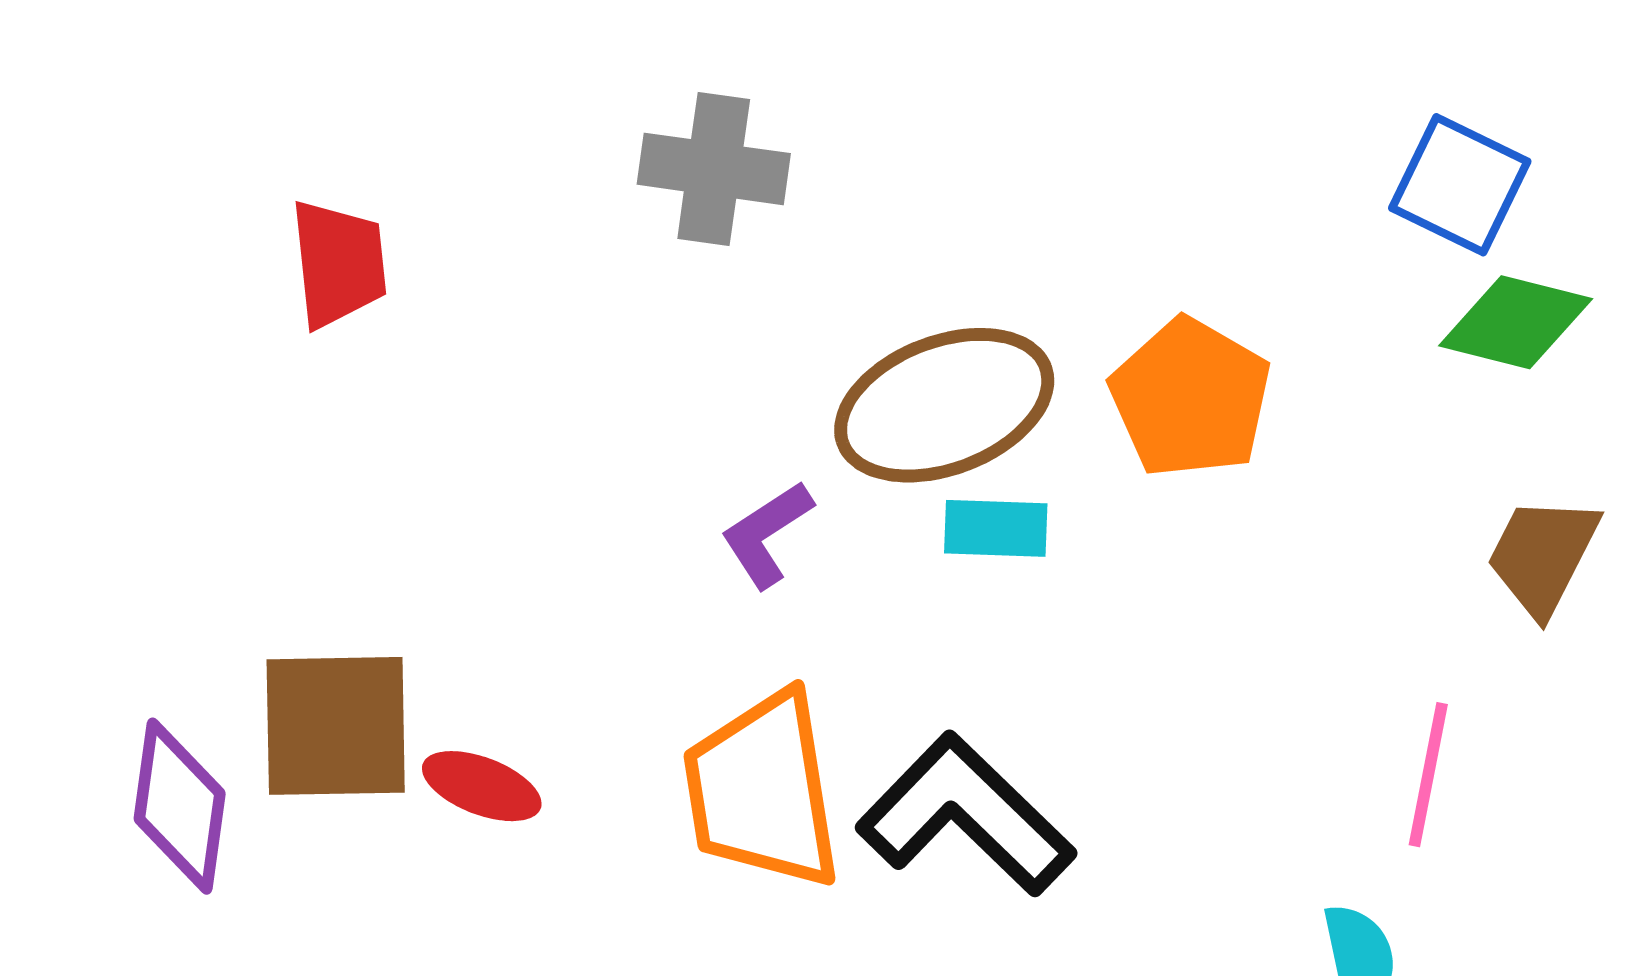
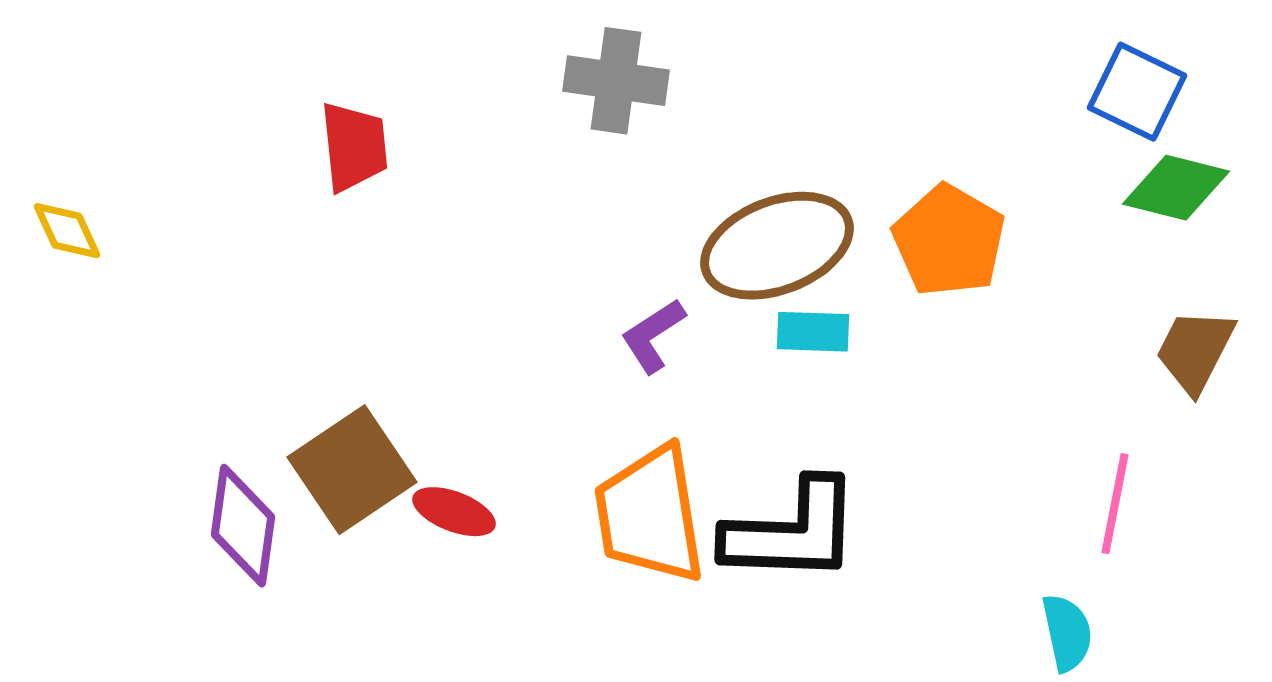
brown square: (336, 726) -> (352, 470), turned -33
black L-shape: (966, 815) -> (792, 532), turned 138

